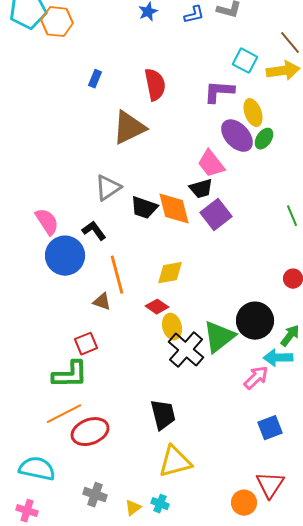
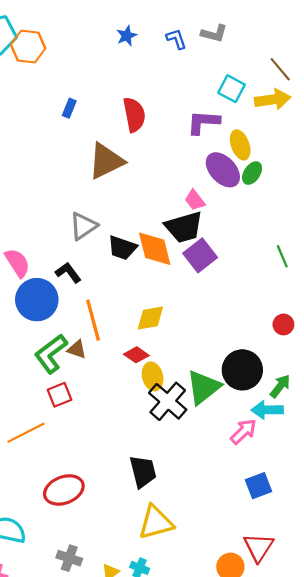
blue L-shape: (194, 15) -> (176, 39), turned -95
pink trapezoid: (211, 164) -> (195, 200), size x0.7
black trapezoid: (201, 189) -> (184, 227), size x1.5
green L-shape: (70, 375) -> (51, 354), moved, turned 144
orange line: (64, 414) -> (26, 433), moved

